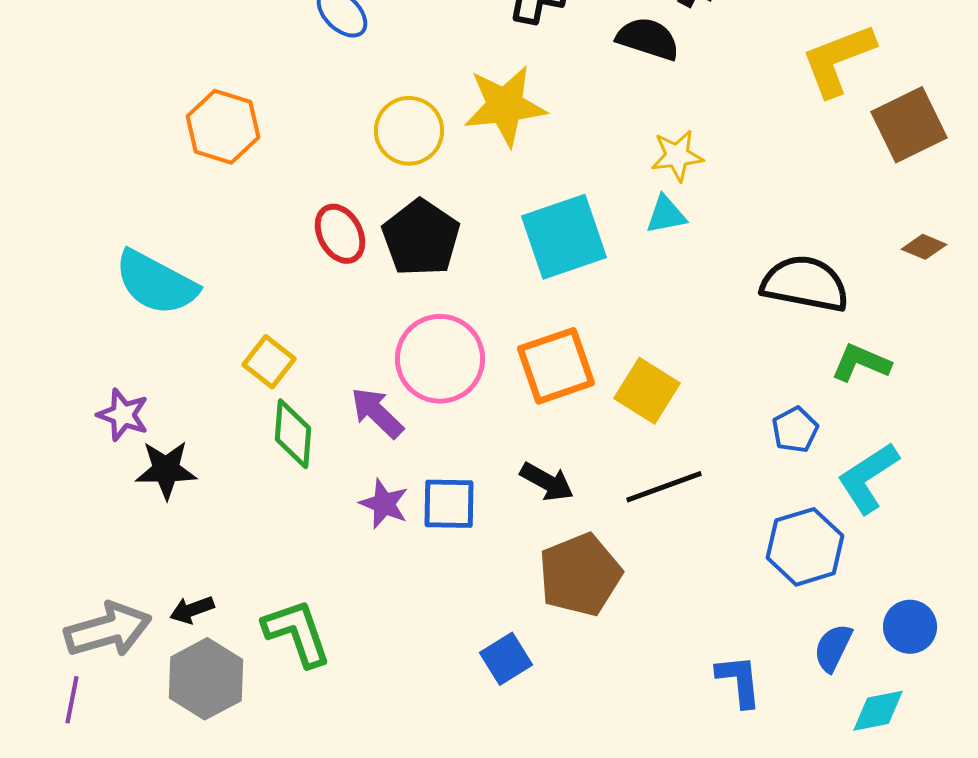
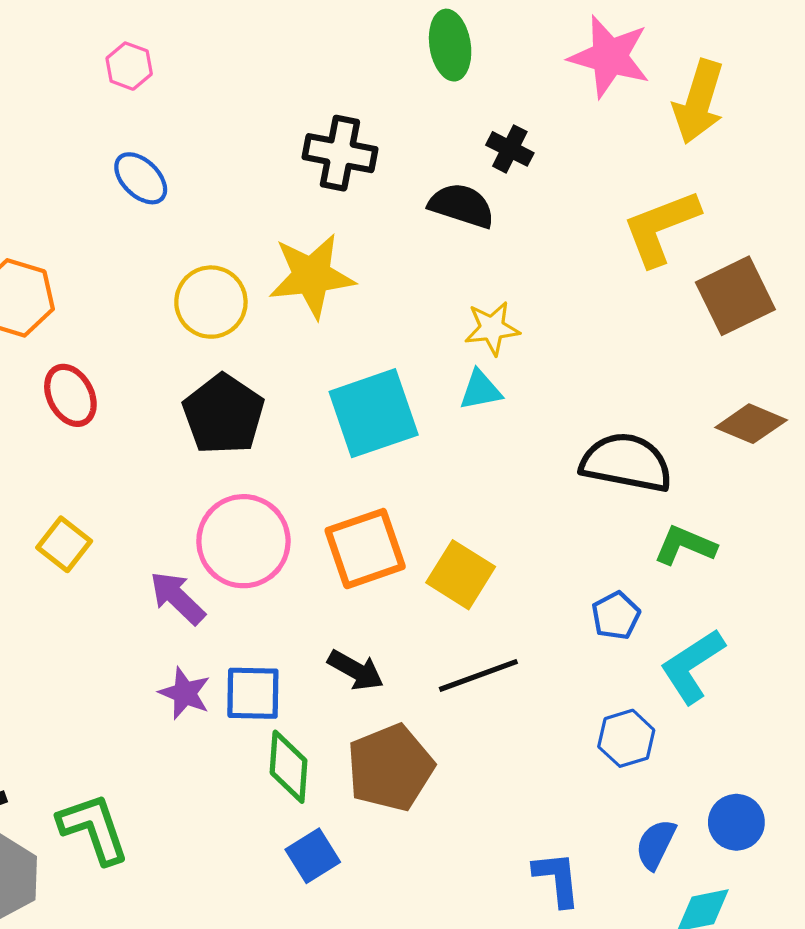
red ellipse: (340, 234) -> (70, 395), moved
brown diamond: (924, 247) -> (751, 424), size x1.5
green diamond: (293, 434) -> (289, 767), moved
blue hexagon: (805, 547) -> (626, 738), size x0.7

